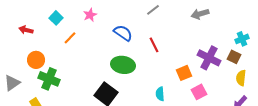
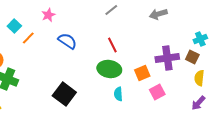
cyan square: (56, 18) -> (14, 26), moved
blue semicircle: (123, 33) -> (67, 41), moved
purple cross: (209, 58) -> (167, 58), turned -35
green ellipse: (123, 65) -> (109, 69), moved

